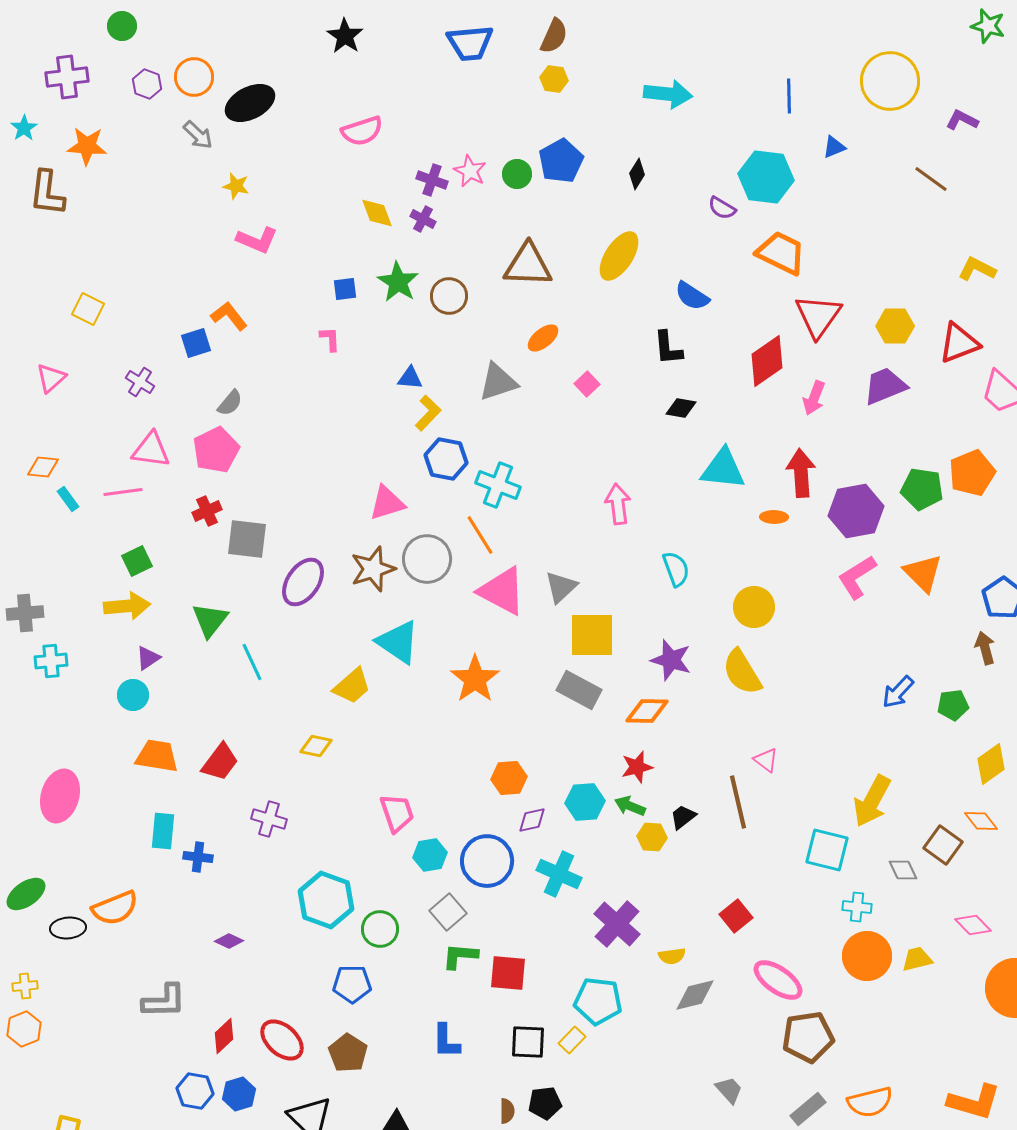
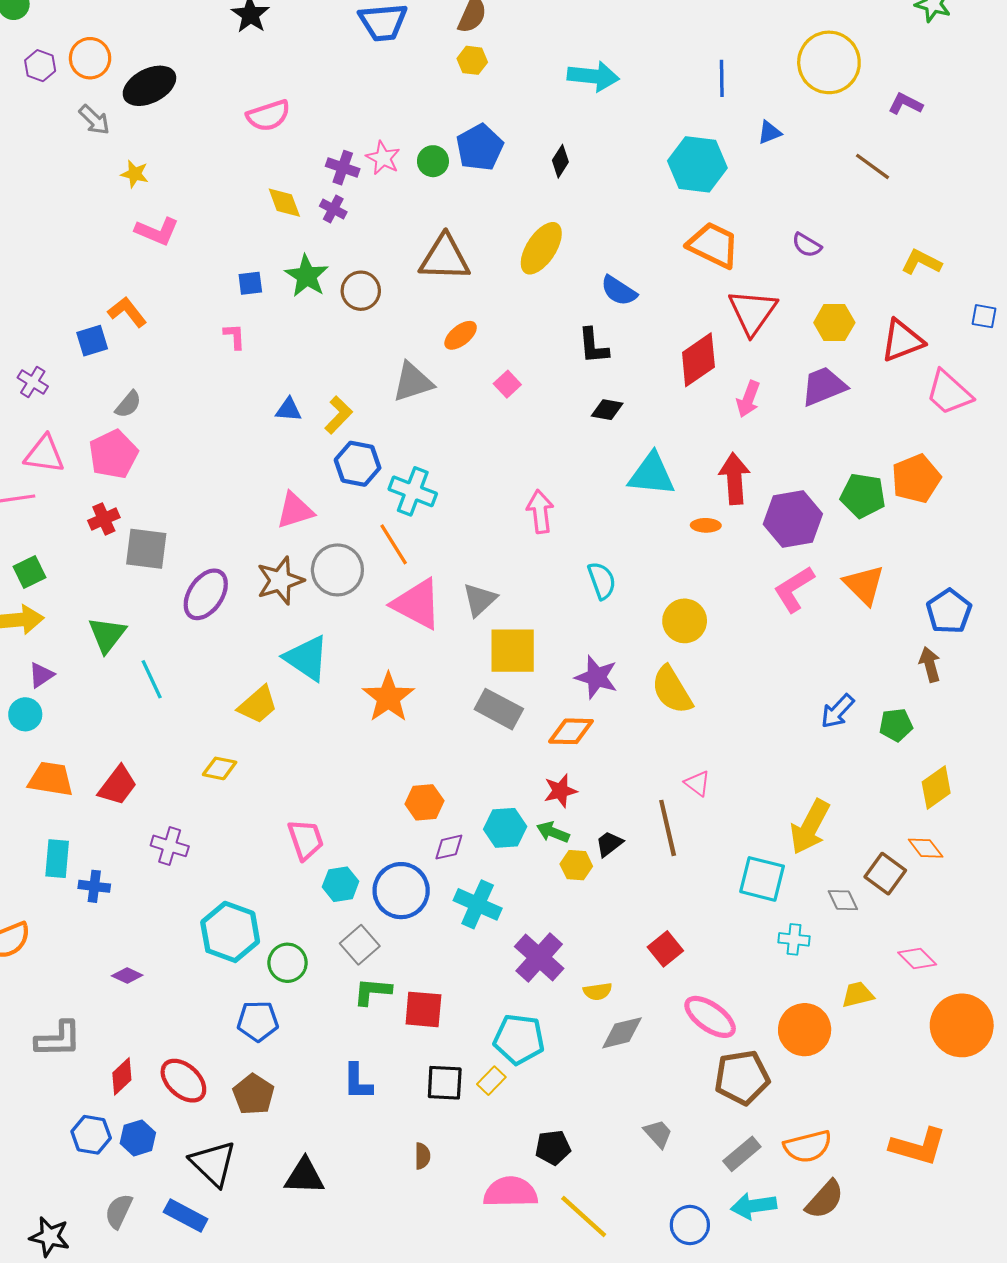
purple semicircle: (722, 208) -> (807, 245), moved
blue triangle: (410, 378) -> (289, 410), moved
orange circle: (867, 956) -> (805, 1030), moved
black pentagon: (545, 1103) -> (553, 1147), moved

